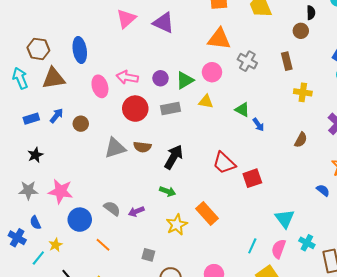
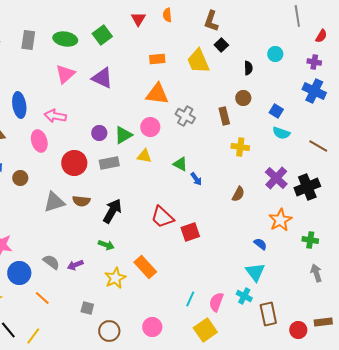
brown circle: (301, 31) -> (243, 98), moved
pink arrow: (127, 77) -> (55, 116), moved
cyan triangle: (285, 219) -> (255, 272), moved

